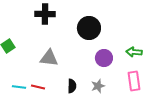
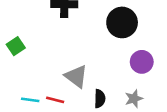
gray triangle: (49, 58) -> (76, 76), moved, turned 30

